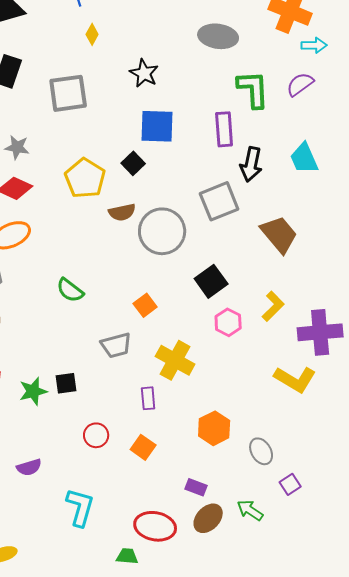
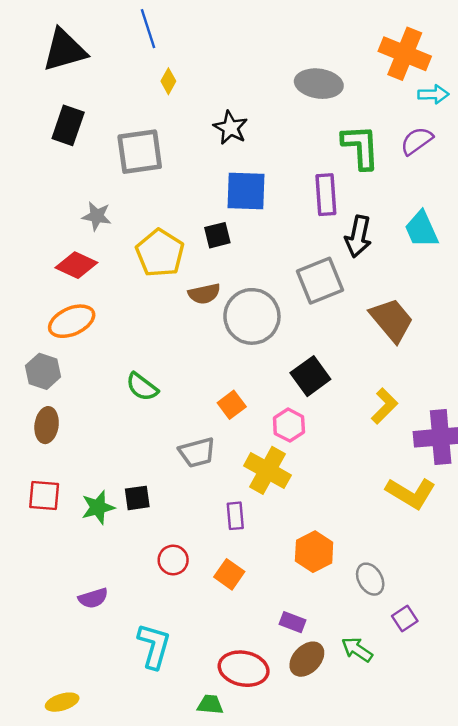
gray star: (17, 147) -> (97, 216), moved
black square: (133, 163) -> (217, 235), turned 30
pink hexagon: (228, 322) -> (289, 425), moved

